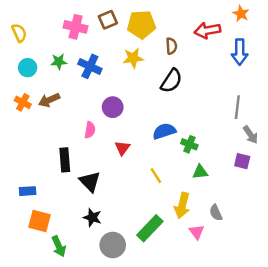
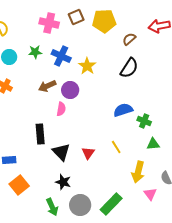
brown semicircle: (171, 46) -> (129, 39), turned -128
yellow star: (133, 58) -> (87, 66), moved, turned -30
brown arrow: (49, 100) -> (47, 86), moved
purple circle: (113, 107) -> (70, 90), moved
red triangle: (122, 148) -> (88, 153), moved
orange square: (40, 221) -> (19, 185), turned 36
green rectangle: (150, 228) -> (111, 204), moved
green arrow: (59, 246) -> (52, 207), moved

